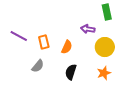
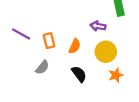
yellow circle: (105, 47) -> (106, 52), moved
black semicircle: (71, 72) -> (79, 74), turned 126

